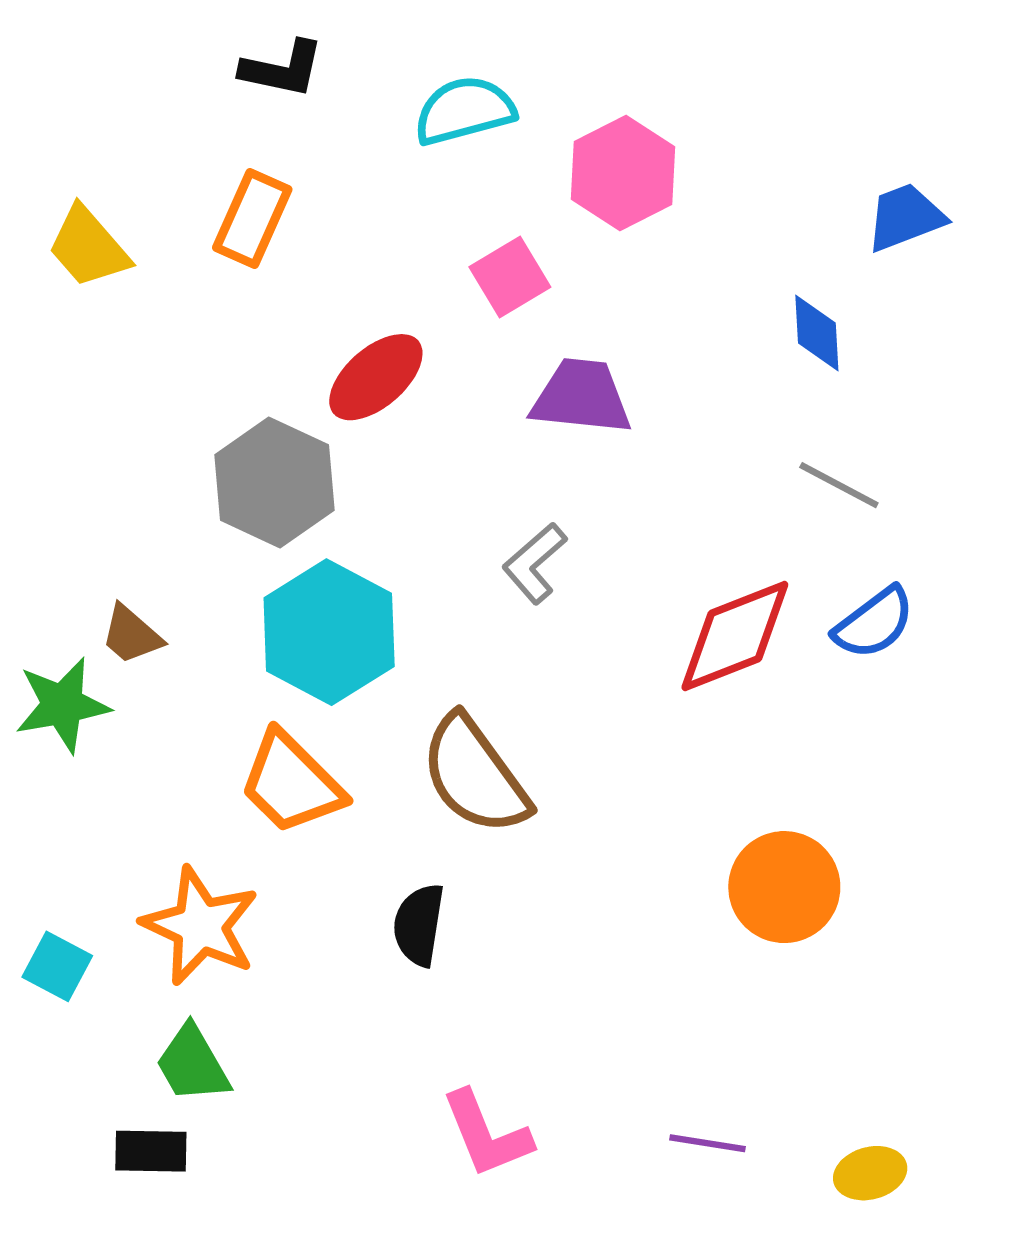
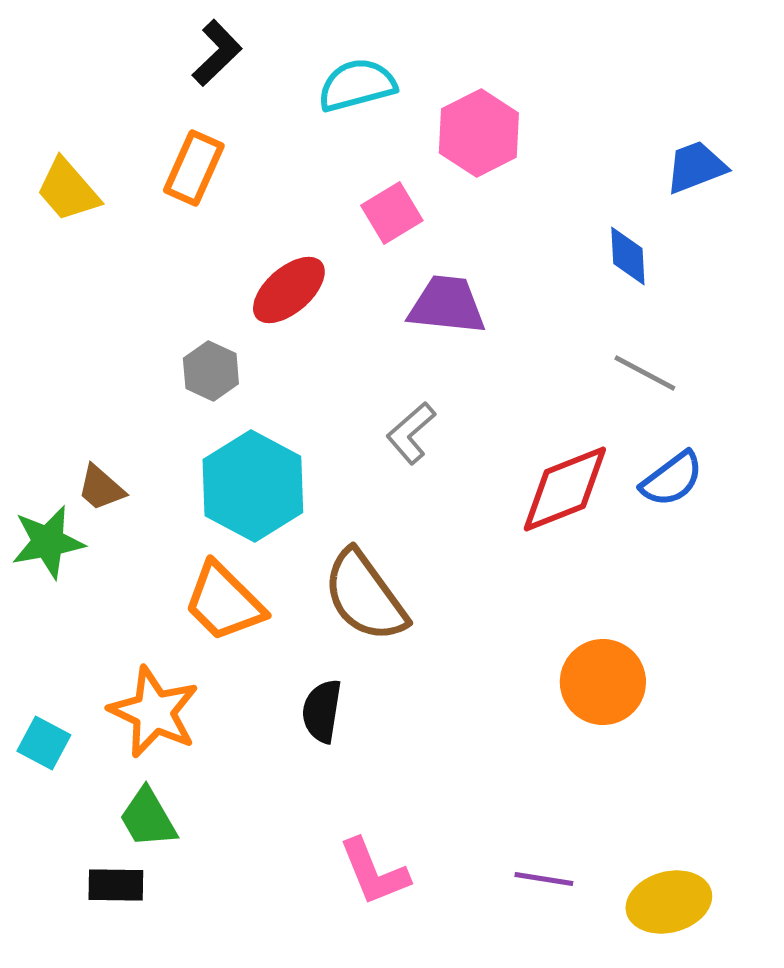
black L-shape: (282, 69) -> (217, 53), turned -56
gray hexagon: (274, 483) -> (211, 371), size x0.6
yellow ellipse: (870, 1173) -> (669, 902), size x1.5

